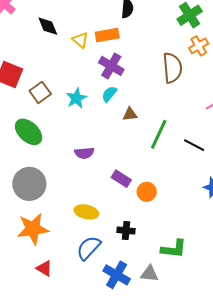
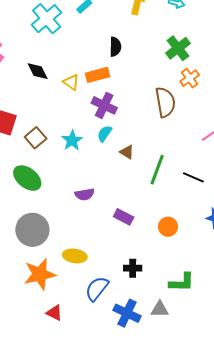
brown triangle: (130, 114) -> (127, 152), turned 42
orange circle: (147, 192) -> (168, 227), moved
yellow ellipse: (86, 212) -> (75, 256), moved

